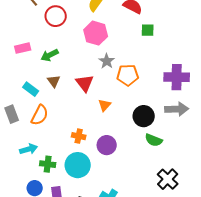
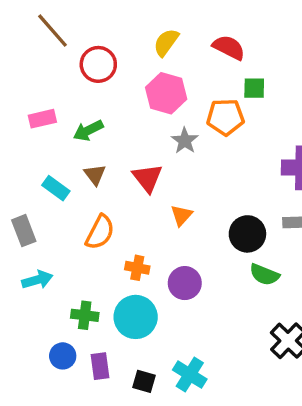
orange pentagon: (128, 75) -> (225, 117), moved
orange semicircle: (40, 115) -> (100, 232), moved
cyan arrow: (29, 149) -> (37, 280), moved

